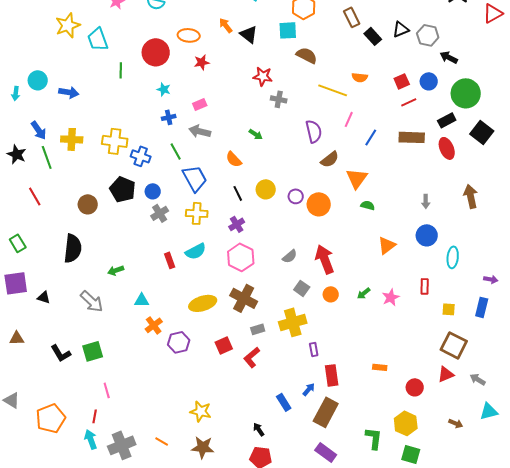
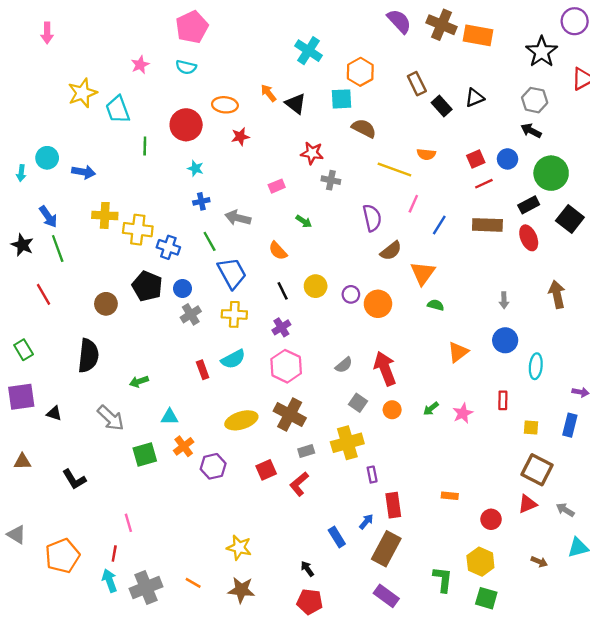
gray hexagon: (428, 35) -> (535, 100), moved
pink rectangle: (200, 104) -> (277, 186), moved
yellow cross: (72, 139) -> (105, 215), moved
green square: (93, 351) -> (145, 455), moved

